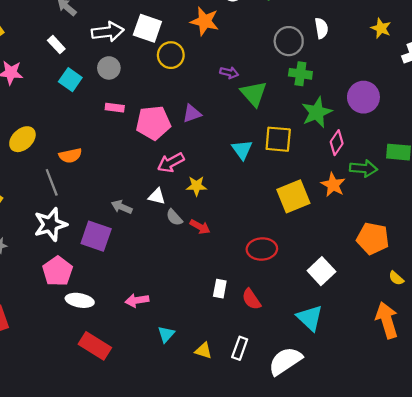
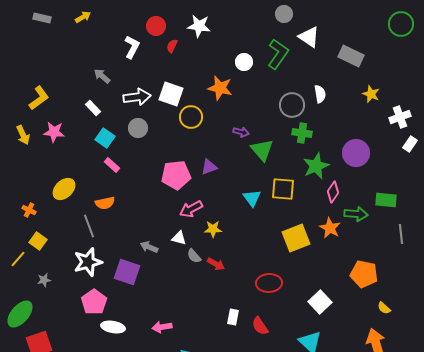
pink rectangle: (115, 108) -> (112, 165), moved, turned 35

